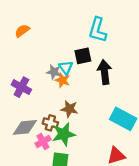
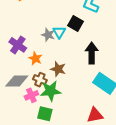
black square: (83, 56) -> (75, 24), turned 35
black arrow: (105, 72) -> (92, 53), moved
orange star: (62, 80) -> (35, 58), moved

